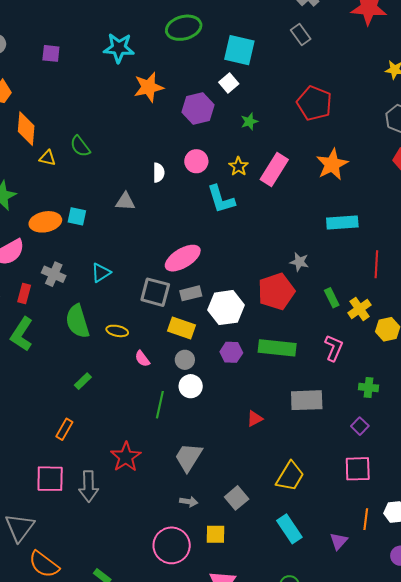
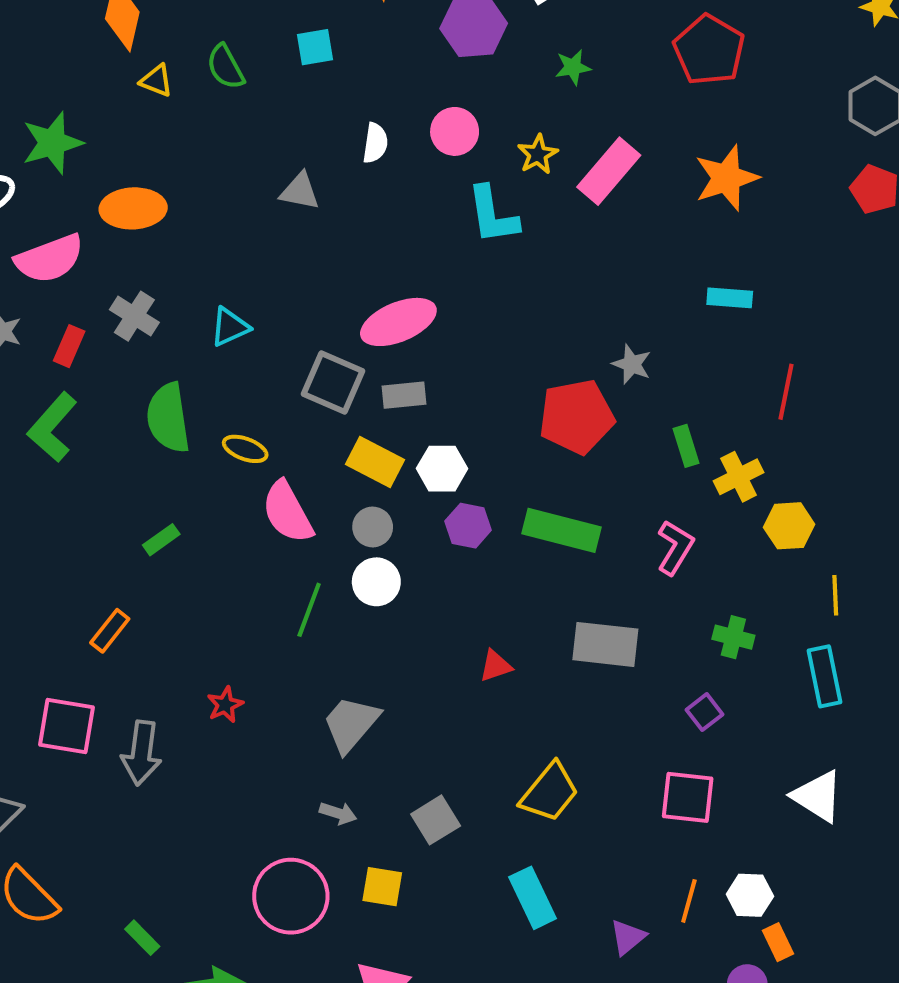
cyan square: (77, 216) -> (315, 47), moved, turned -30
cyan rectangle: (342, 223) -> (730, 298), size x0.7
white hexagon: (226, 308) -> (442, 469), moved, size x0.7
pink semicircle: (142, 359) -> (287, 512), size x1.8
red star: (126, 457) -> (225, 705), size x0.6

